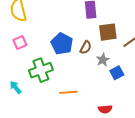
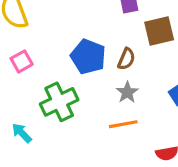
gray star: (103, 60) -> (127, 92), moved
orange line: (68, 92) -> (123, 124), moved

